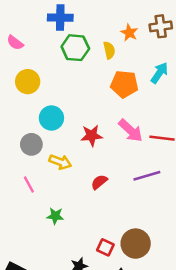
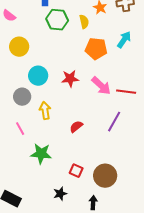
red star: (92, 136) -> (70, 79), moved
yellow arrow: (60, 162) -> (45, 111), turned -120
purple line: (147, 176) -> (114, 122), turned -45
green star: (55, 216) -> (41, 154), size x1.5
red square: (105, 247) -> (76, 171), moved

